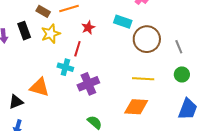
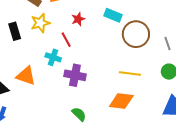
black rectangle: (24, 31) -> (15, 31), moved
red line: (77, 49) -> (66, 40), turned -49
purple cross: (88, 84) -> (75, 75), turned 30

